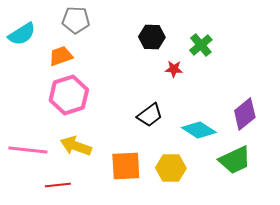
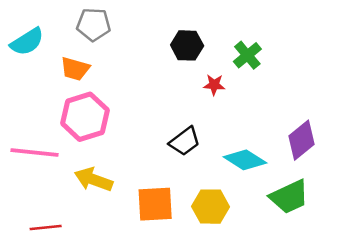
orange trapezoid: (61, 56) -> (75, 69), turned -145
pink line: (28, 150) -> (34, 152), moved
red line: (58, 185) -> (46, 228), moved

